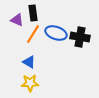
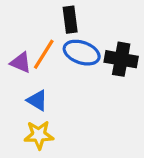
black rectangle: (33, 13) -> (70, 20), moved
purple triangle: (17, 20) -> (21, 62), moved

